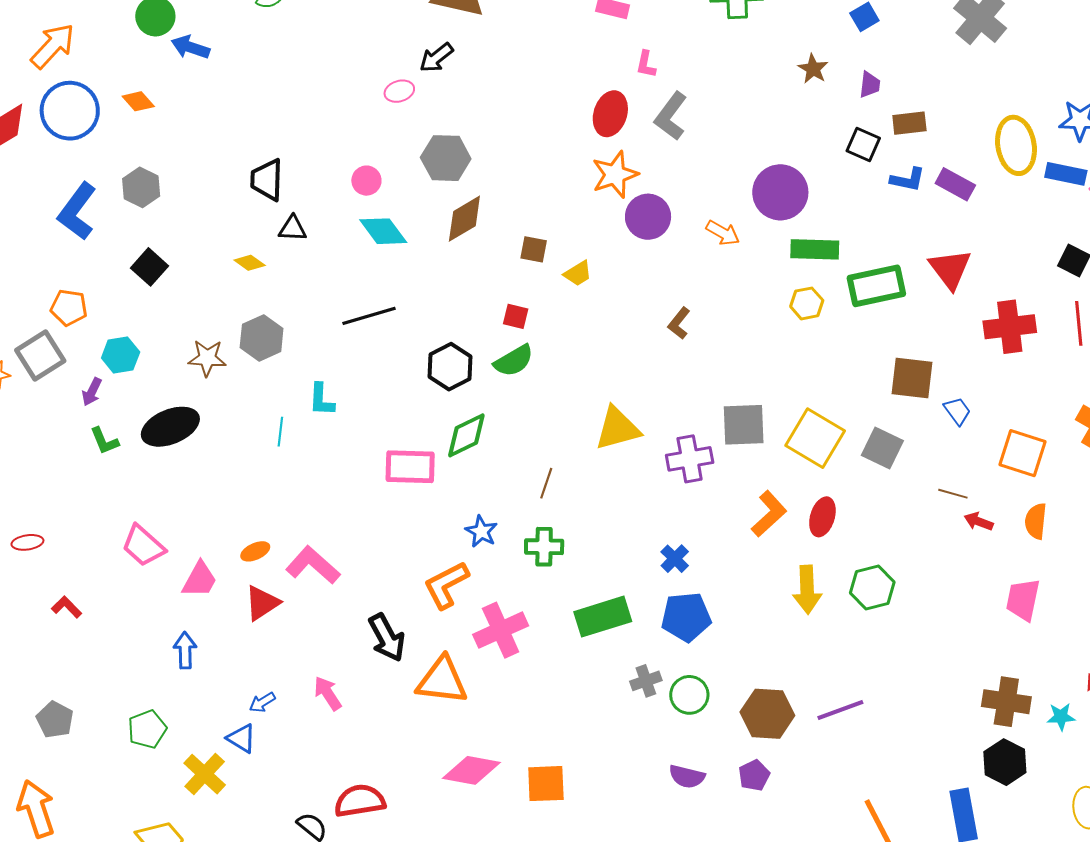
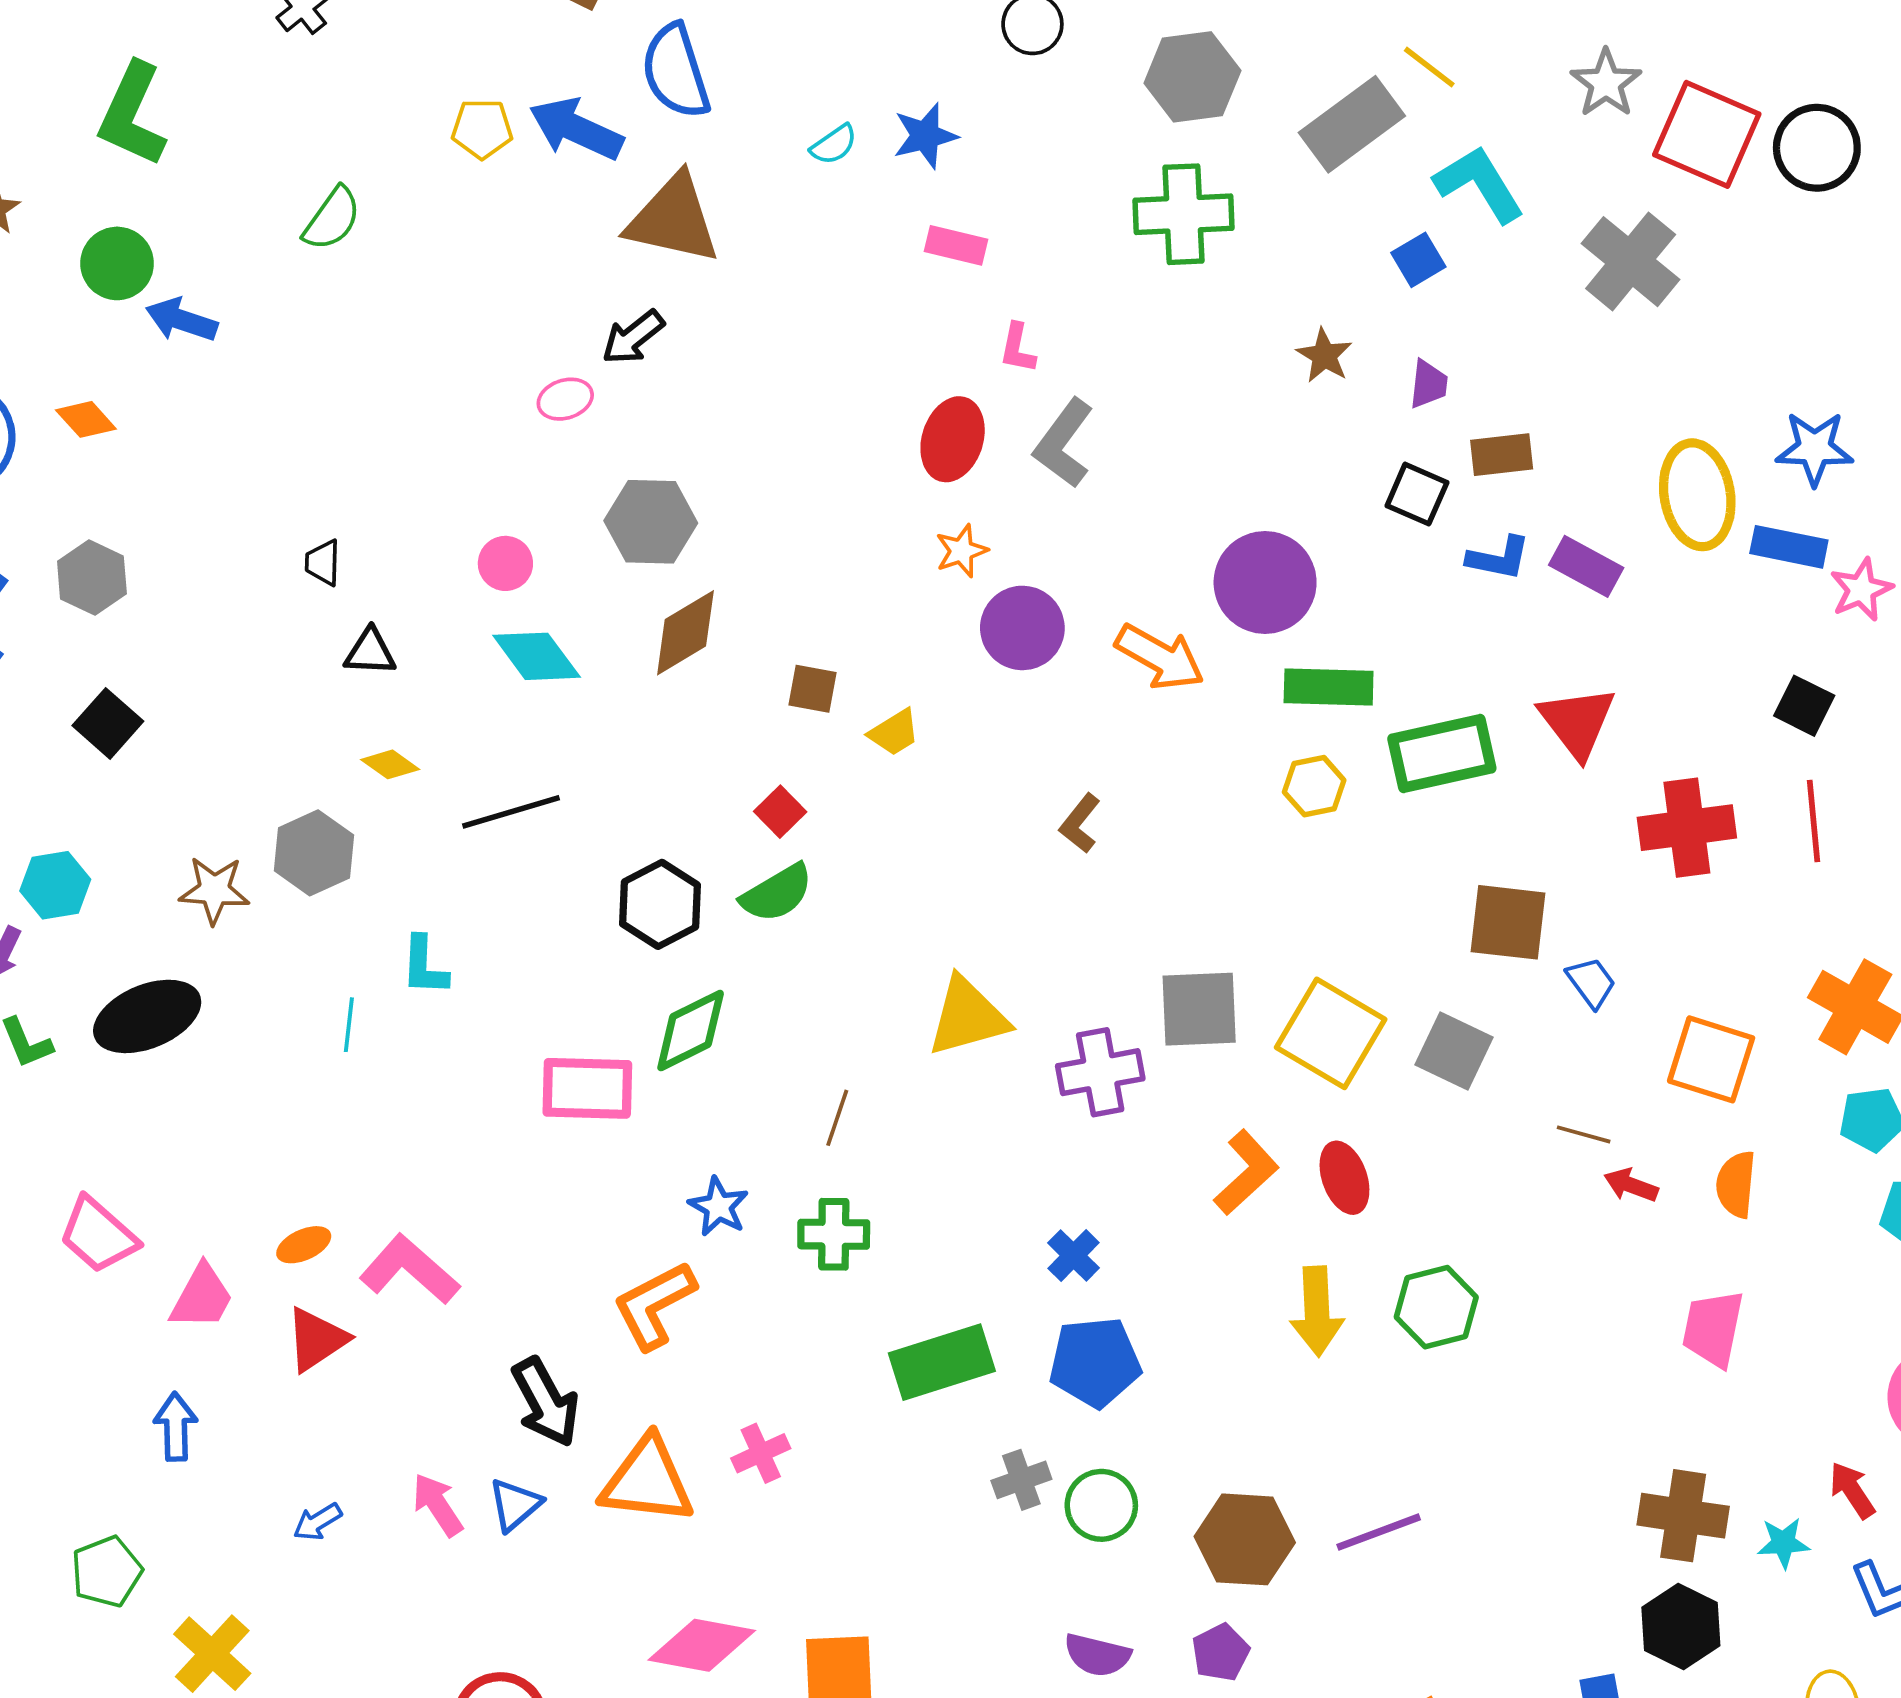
orange star: (615, 175) -> (961, 551), size x0.6
black trapezoid: (267, 180) -> (323, 563), size x0.6
orange arrow: (723, 233) -> (1160, 657), size x1.4
yellow diamond: (250, 263) -> (390, 764), moved
red square: (516, 316) -> (780, 812), turned 32
red ellipse: (822, 517) -> (1344, 1178), turned -36
pink cross: (501, 630) -> (761, 1453), moved, size x0.6
blue triangle: (241, 738) -> (515, 1505), moved, turned 48

